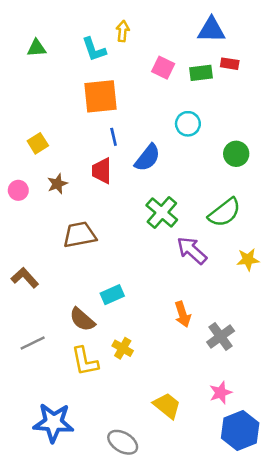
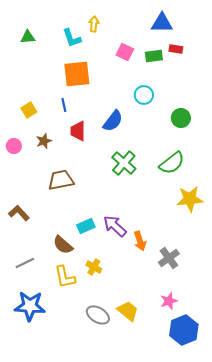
blue line: (114, 137) -> (64, 105), moved
purple arrow: (192, 250) -> (115, 226), moved
yellow star: (248, 259) -> (190, 199), size x1.5
blue star: (54, 423) -> (30, 306), moved
gray ellipse: (123, 442) -> (98, 315), moved

